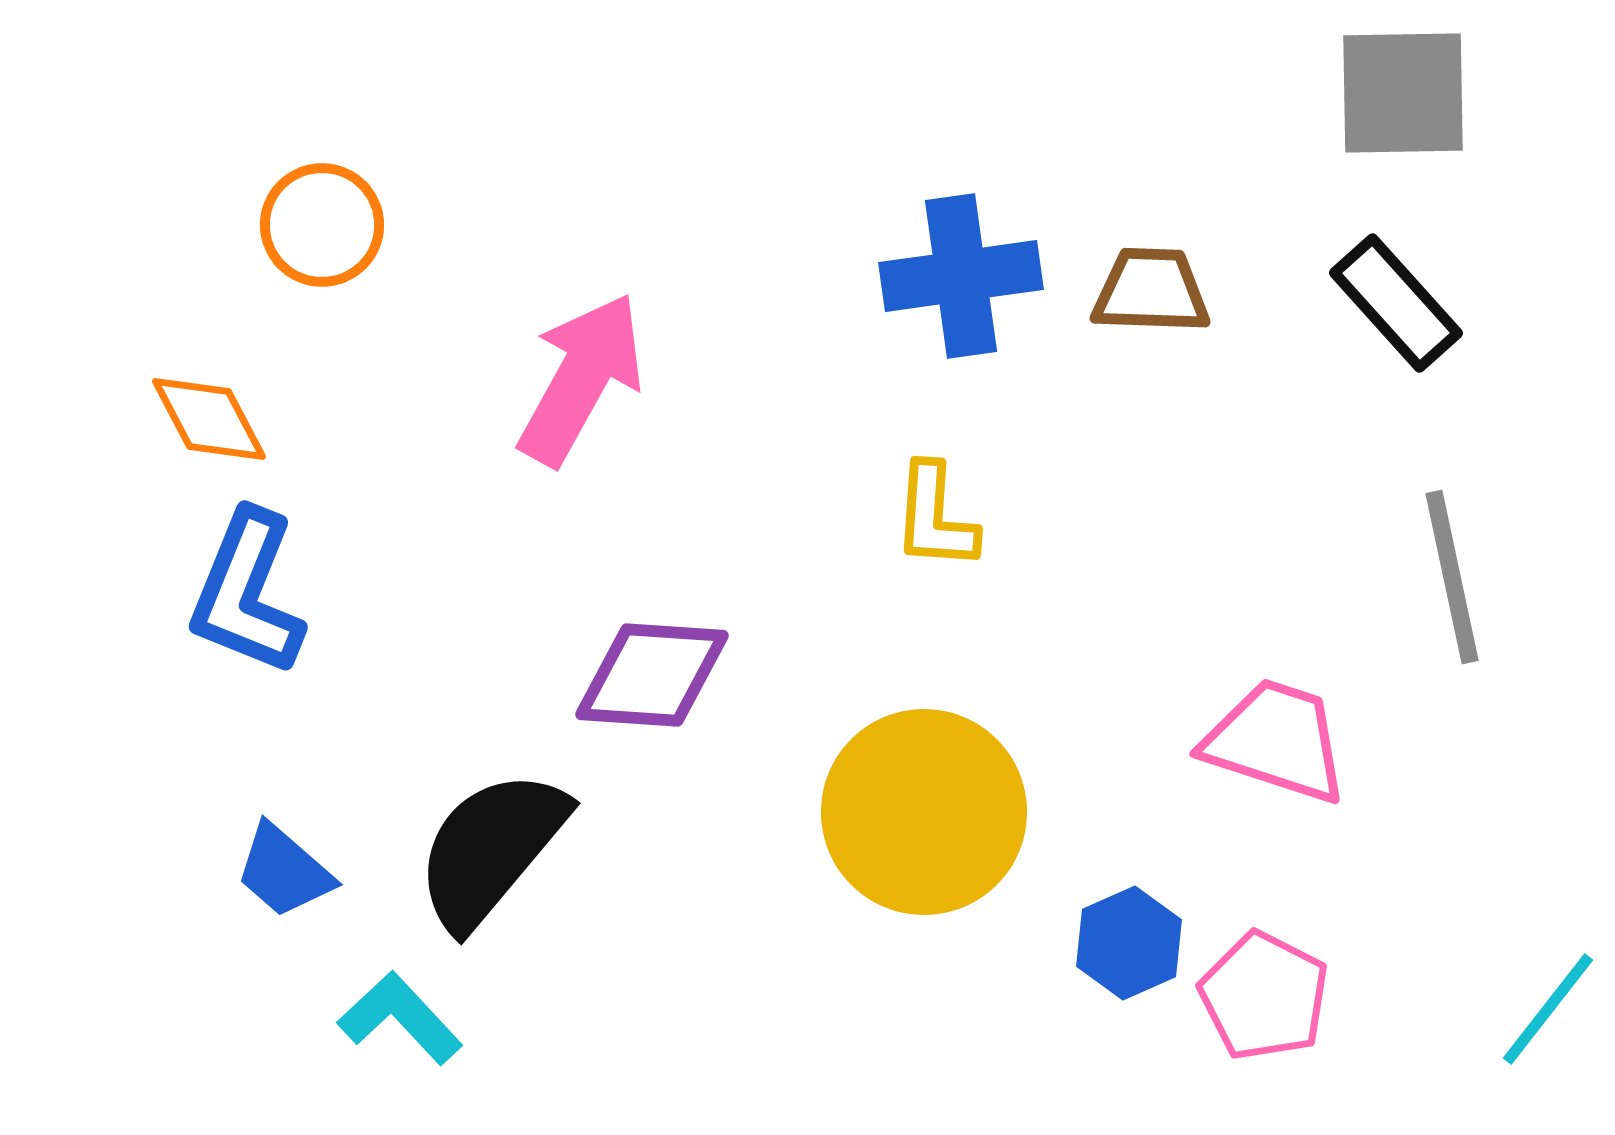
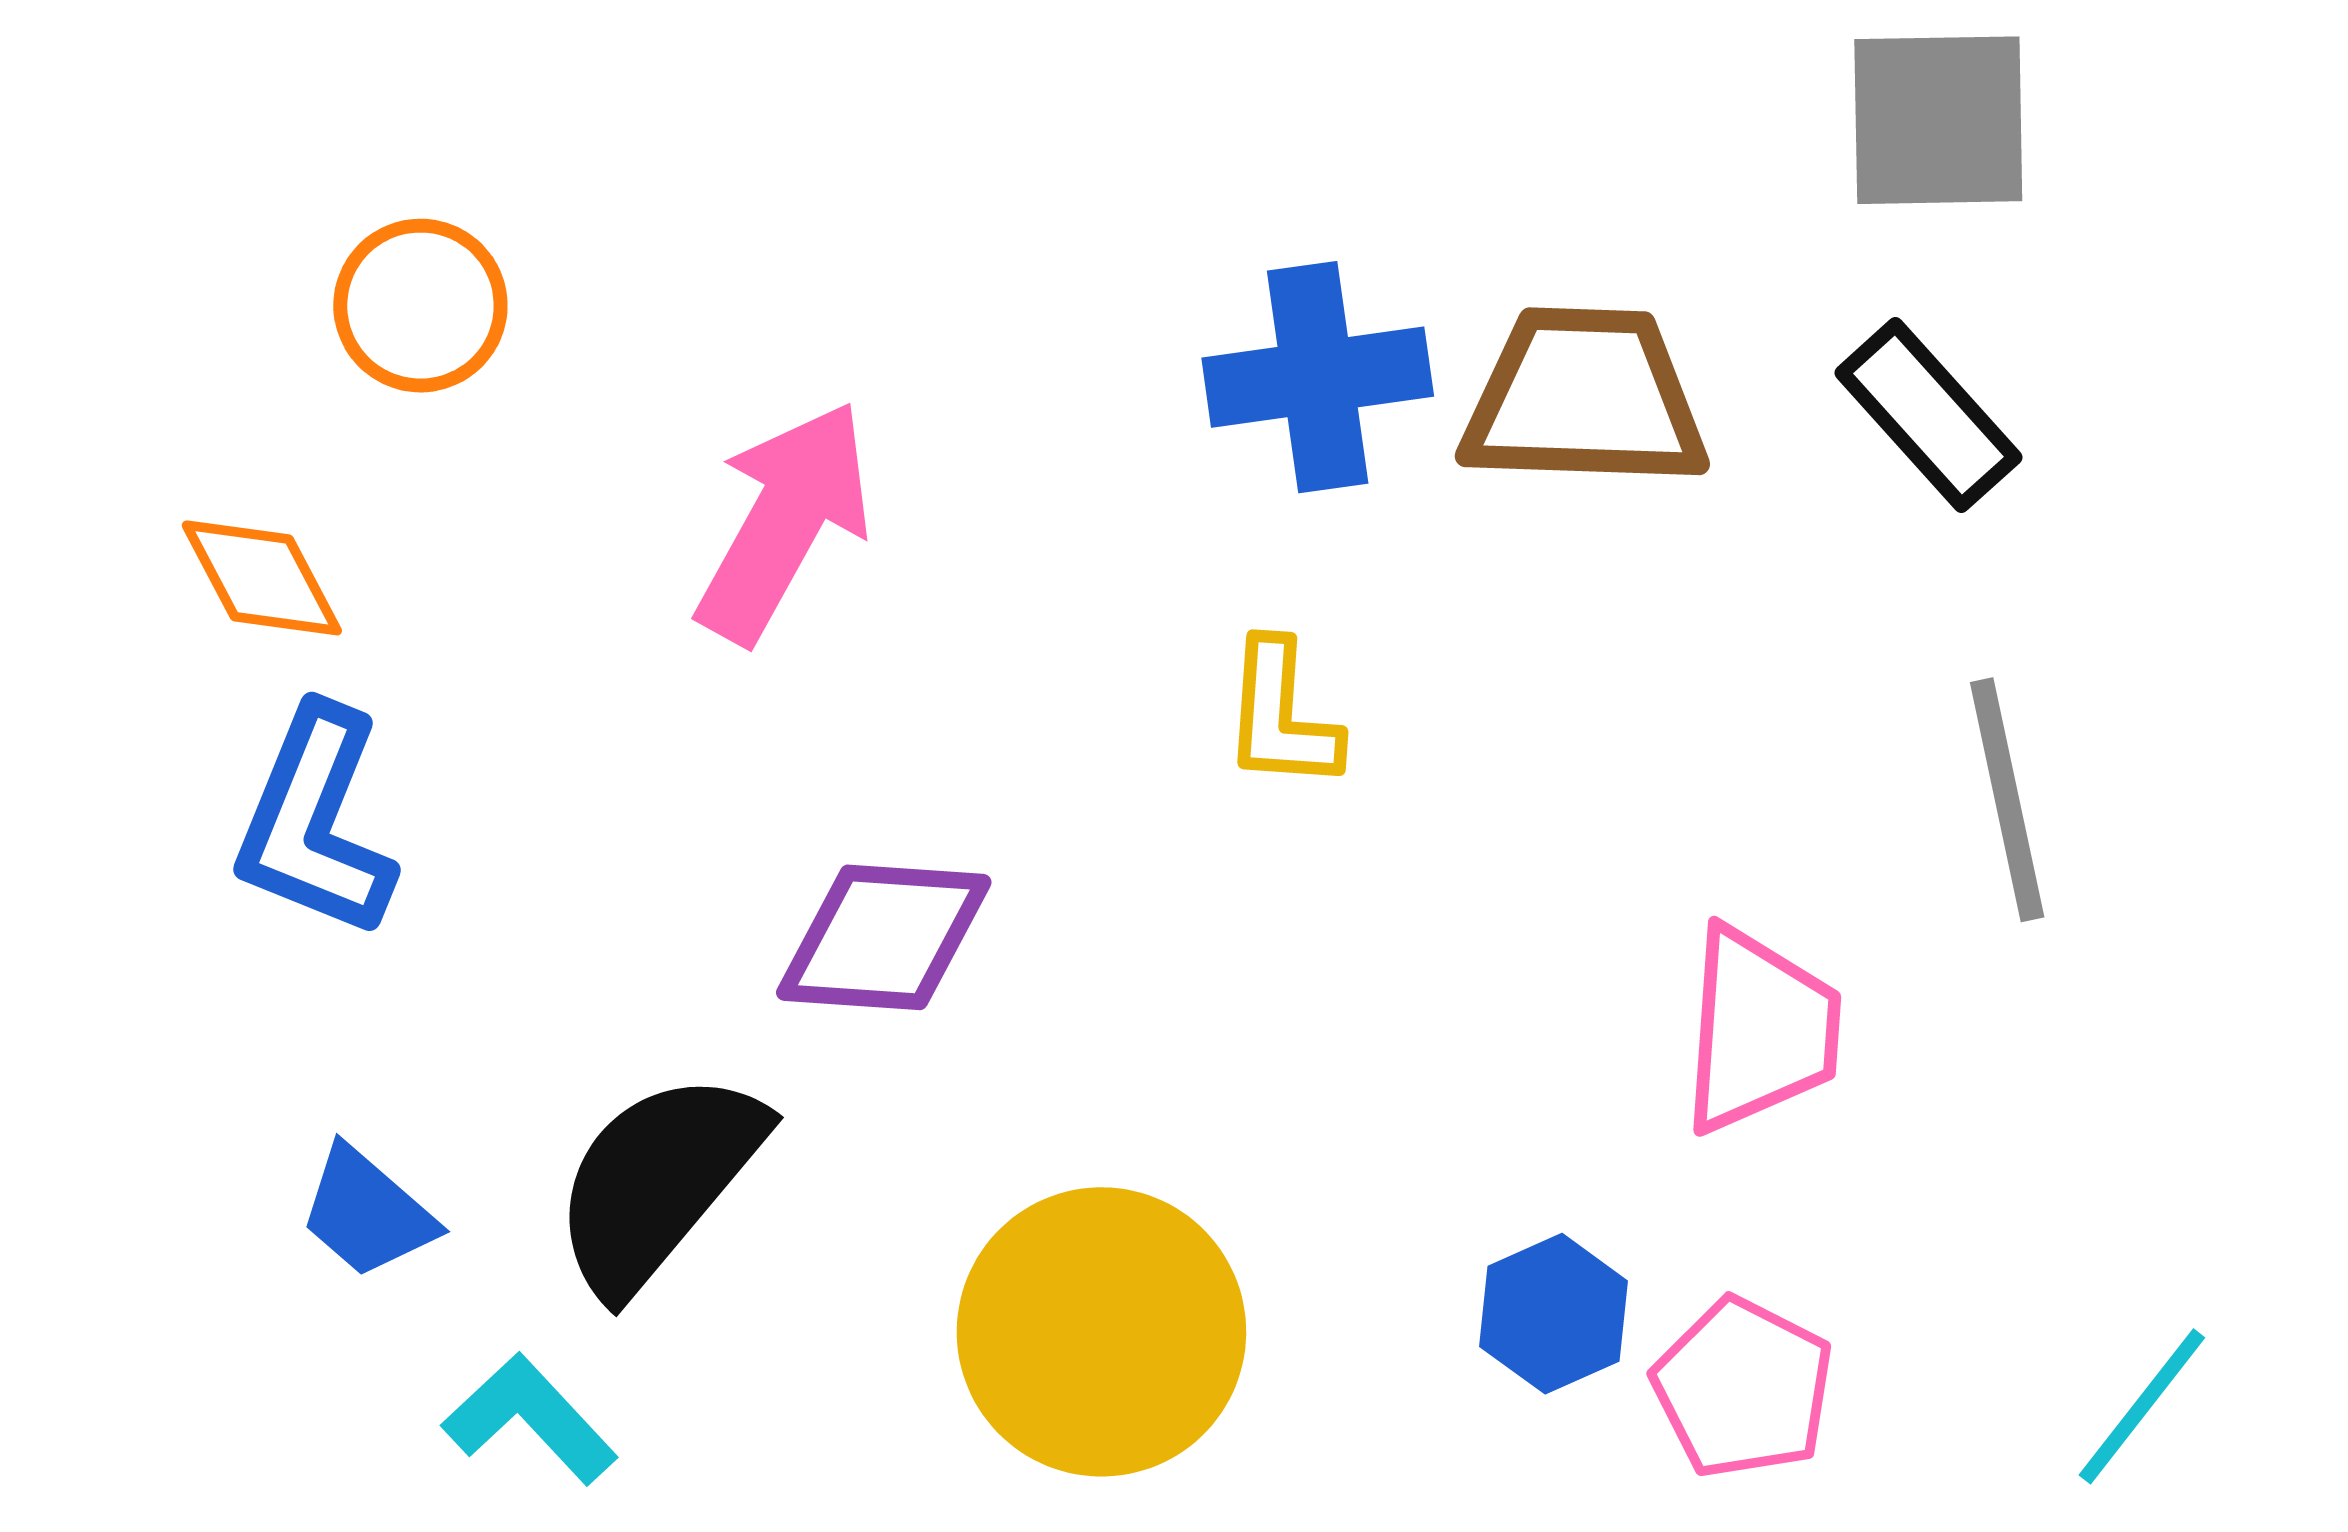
brown trapezoid: (1151, 291) -> (1584, 398), size x1.5
pink trapezoid: (1276, 741) -> (1760, 1030), turned 76
yellow circle: (924, 812) -> (1101, 1332), moved

